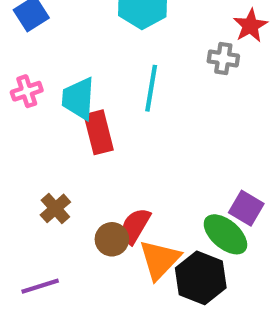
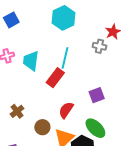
red rectangle: (99, 132) -> (55, 78), moved, turned 48
purple square: (246, 208) -> (97, 95), moved, turned 35
red semicircle: (135, 226) -> (66, 110), moved

